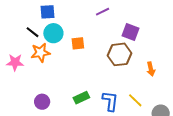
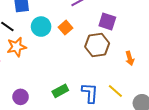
cyan circle: (53, 33) -> (41, 27), moved
orange square: (78, 43) -> (66, 28), moved, turned -32

